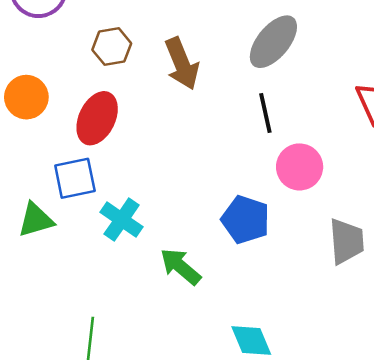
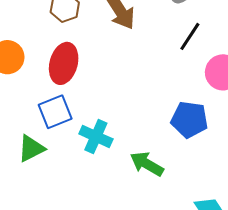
black line: (265, 113) -> (190, 36), turned 56

